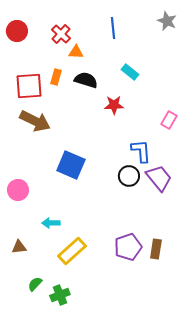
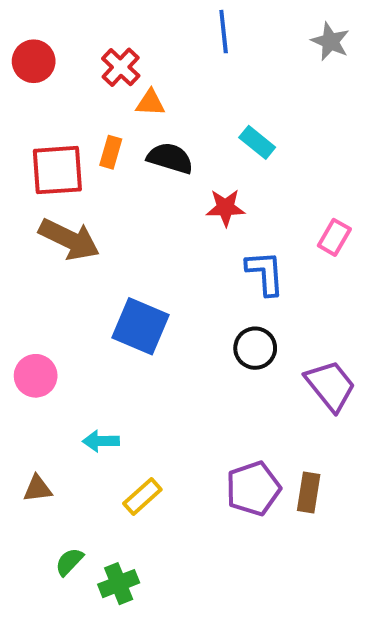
blue line: (113, 28) -> (224, 32), moved
blue L-shape: (141, 151) -> (265, 273), moved
purple trapezoid: (159, 178) -> (330, 386), moved
yellow rectangle: (72, 251) -> (142, 496), size x0.7

